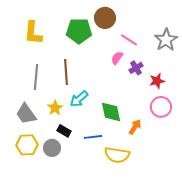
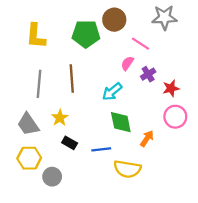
gray star: (166, 40) -> (164, 17), moved, turned 30
cyan arrow: (79, 99) -> (112, 92), moved
gray circle: (52, 148) -> (52, 177), moved

